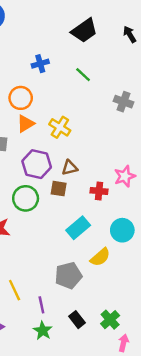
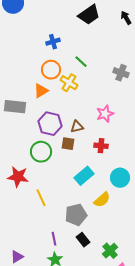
green line: (83, 75) -> (81, 62), moved
orange circle: (21, 98) -> (51, 70), moved
yellow cross: (60, 127) -> (69, 83), moved
pink star: (125, 176) -> (105, 114), moved
yellow line: (15, 290) -> (41, 198), moved
black rectangle: (77, 320) -> (83, 240), moved

